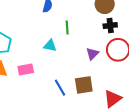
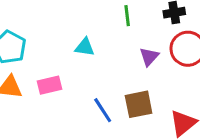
green line: (67, 27) -> (127, 16), moved

